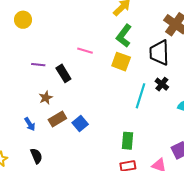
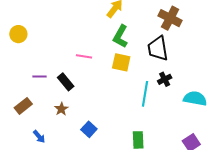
black cross: (162, 84) -> (165, 79), turned 32
brown star: (46, 98) -> (61, 109), moved
brown rectangle: (57, 119) -> (23, 106), moved

